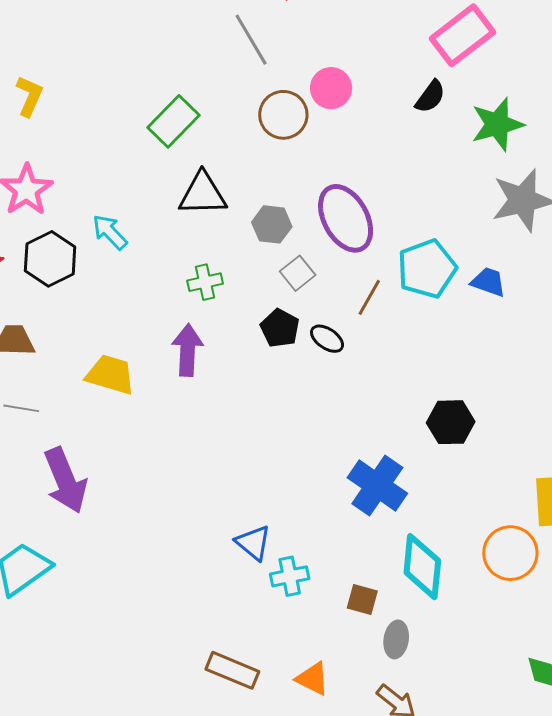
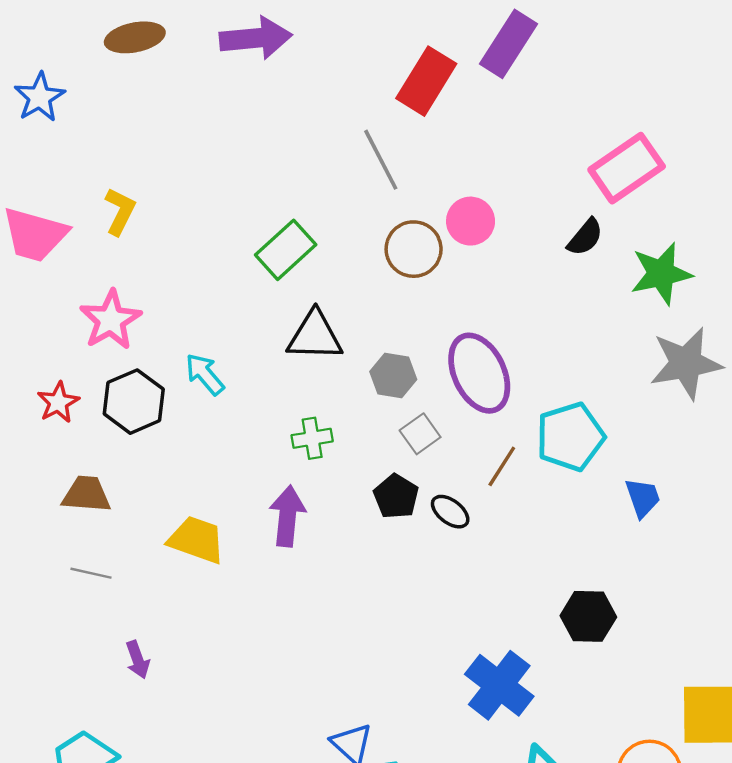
blue trapezoid: (488, 282) -> (643, 498), moved, turned 48
purple arrow: (65, 480) -> (138, 660), size x0.5

